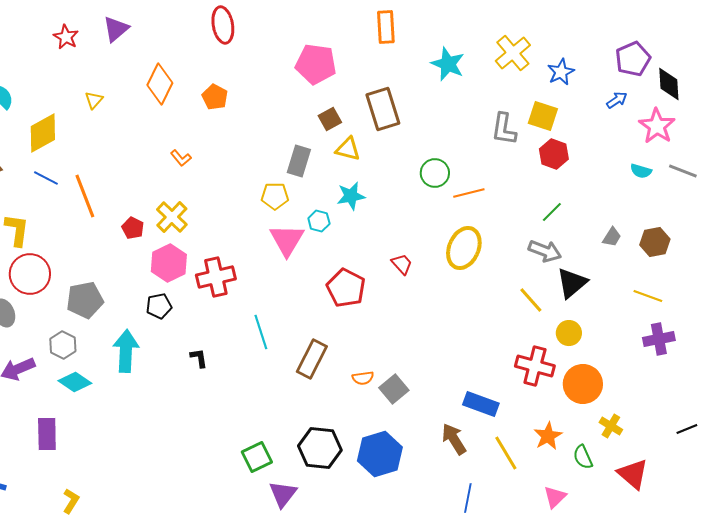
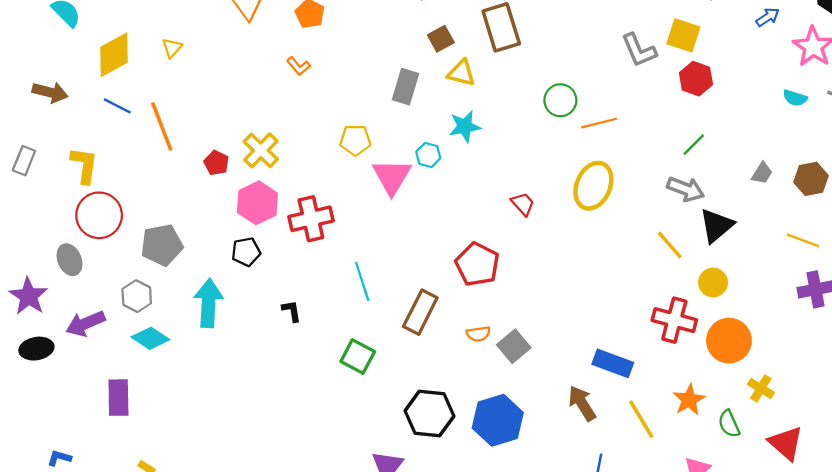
yellow triangle: (94, 100) -> (172, 48), moved
gray L-shape: (504, 129) -> (639, 50), turned -32
orange L-shape: (181, 158) -> (298, 66), moved
yellow pentagon: (275, 196) -> (355, 140), moved
red pentagon: (346, 288) -> (477, 264), moved
green square: (257, 457) -> (358, 357), moved, turned -36

